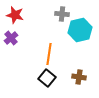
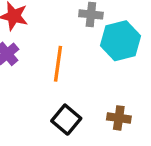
orange line: (49, 54) -> (58, 64), moved

